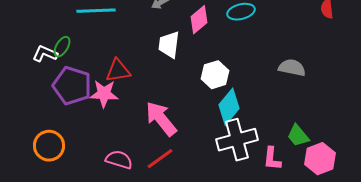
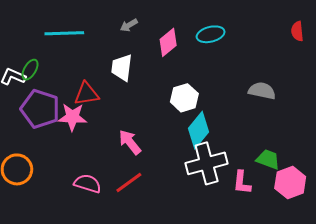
white trapezoid: (169, 45) -> (122, 68), moved
pink arrow: (161, 119) -> (130, 142), size x0.7
green trapezoid: (298, 136) -> (268, 159), turned 150

